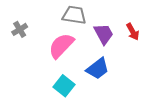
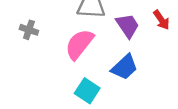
gray cross: (20, 29) -> (29, 30), turned -35

